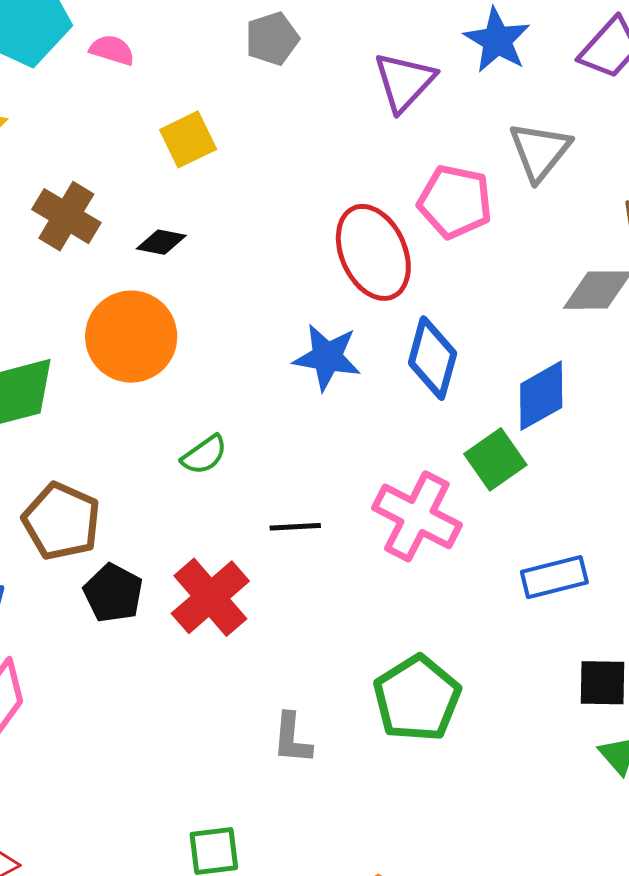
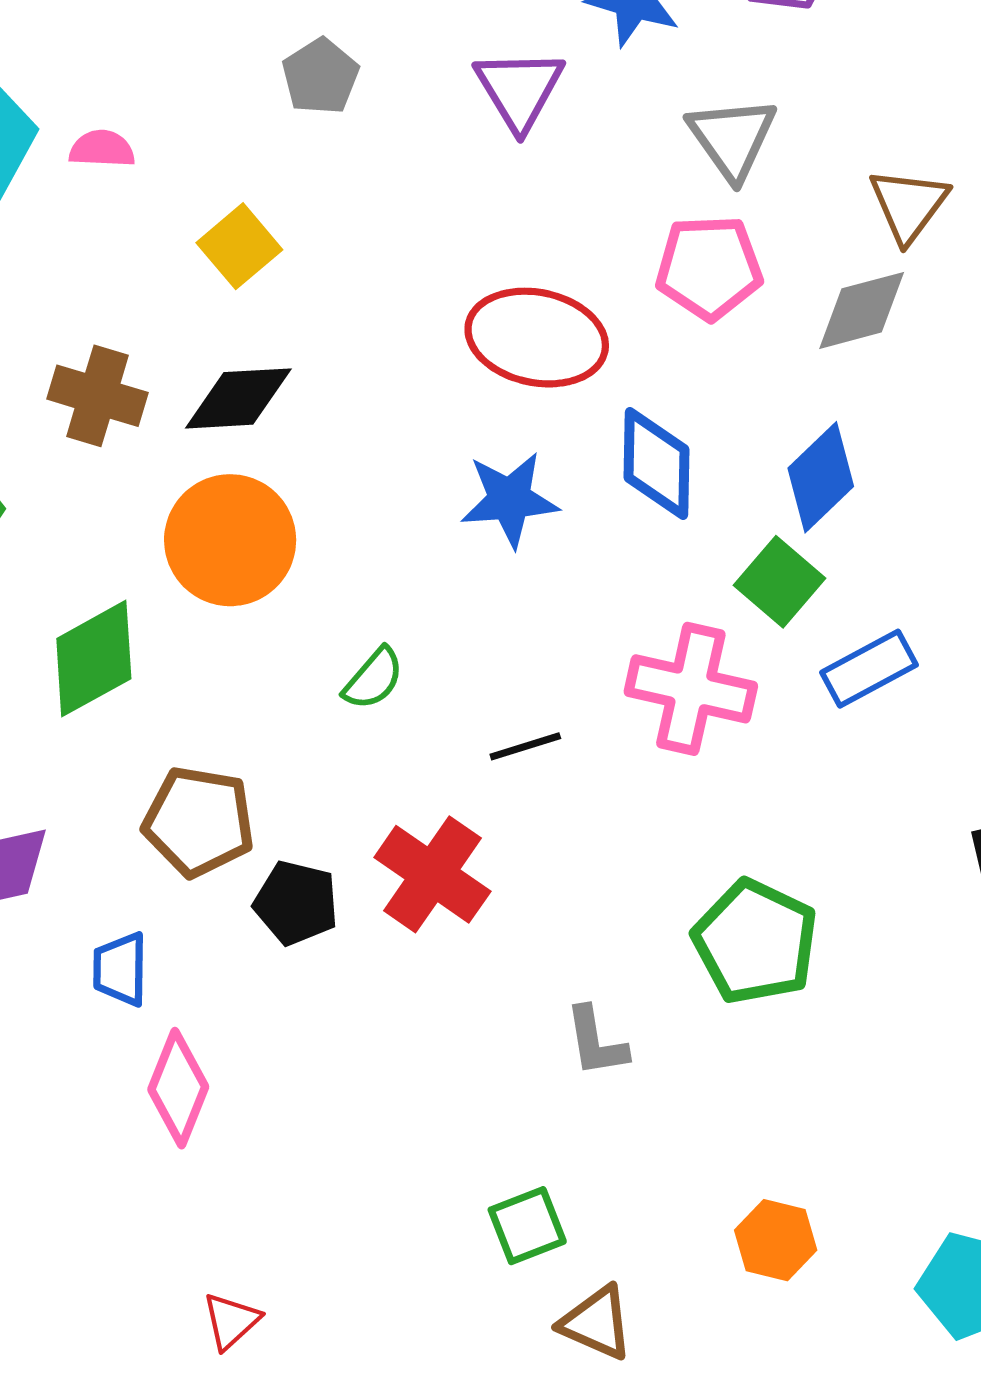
pink pentagon: (455, 202) -> (709, 267), moved
black diamond: (161, 242) -> (238, 398), size x1.6
red ellipse: (373, 252) -> (537, 338), turned -40
blue rectangle: (554, 577) -> (869, 669), moved

